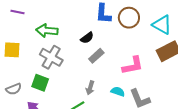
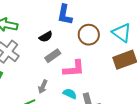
brown circle: (129, 18) -> (89, 35), moved
pink L-shape: (133, 66) -> (74, 69), moved

